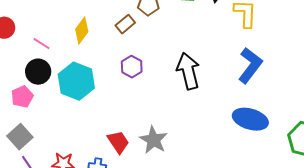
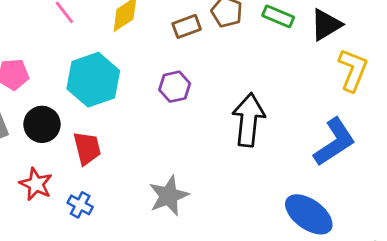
black circle: (38, 72) -> (42, 124), moved
red trapezoid: (118, 142) -> (87, 148), moved

